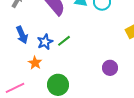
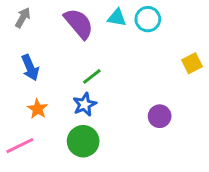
blue star: (45, 42) -> (85, 104), moved
orange star: (35, 63) -> (38, 109), moved

